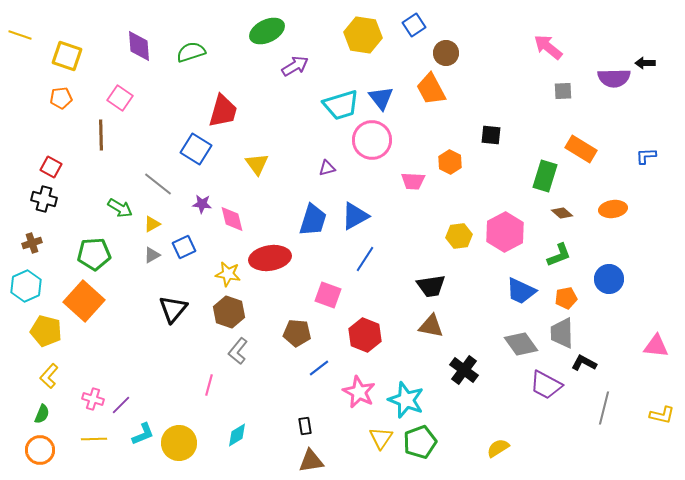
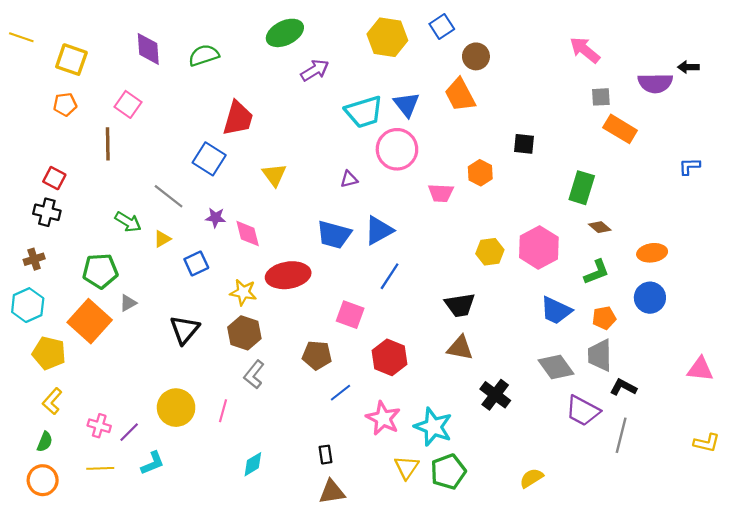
orange rectangle: (581, 149) -> (620, 129), moved
orange ellipse: (613, 209) -> (652, 253), moved
blue trapezoid: (313, 220) -> (334, 235), turned 88
gray triangle: (152, 255) -> (128, 303), moved
gray line: (604, 408) -> (621, 435), moved
yellow circle: (179, 443) -> (176, 408), moved

